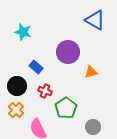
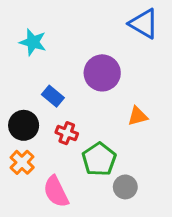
orange triangle: (91, 72) -> (138, 116), moved
gray circle: (93, 127) -> (125, 187), moved

